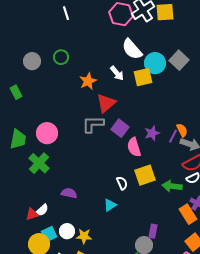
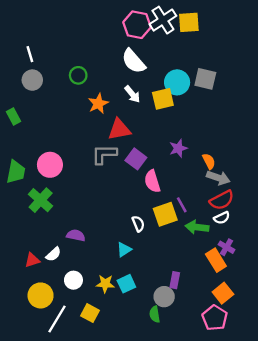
white line: (66, 13) -> (30, 54), moved
white semicircle: (132, 49) -> (134, 61), moved
green circle: (61, 57) -> (78, 75), moved
gray square: (179, 60) -> (205, 79), turned -30
red triangle: (106, 103) -> (119, 129), turned 30
purple star: (152, 133) -> (178, 148), moved
purple line: (173, 136) -> (182, 205), moved, turned -56
white semicircle: (42, 210) -> (53, 254), moved
cyan square: (49, 234) -> (126, 284), moved
yellow star: (84, 236) -> (105, 284), moved

